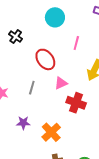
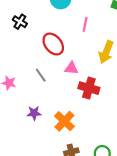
pink triangle: (61, 83) -> (71, 68), turned 32
gray line: (32, 88) -> (41, 75), turned -48

